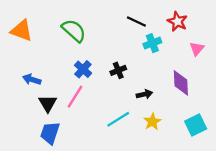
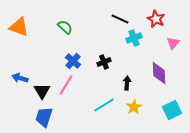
green semicircle: (74, 31) -> (65, 27), size x0.7
blue arrow: (32, 79) -> (20, 78), moved
black arrow: (144, 94) -> (127, 83), turned -72

